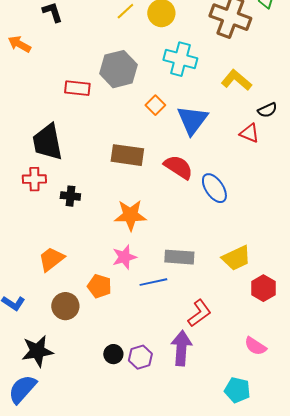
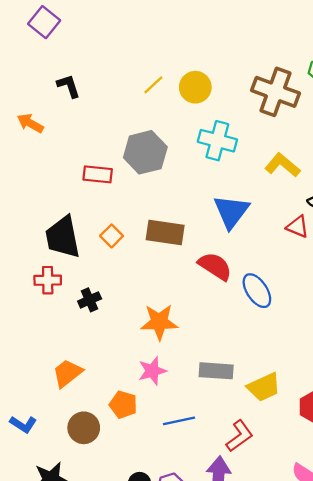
orange square: (155, 105) -> (112, 236), moved
brown rectangle: (127, 155) -> (165, 233), moved
black cross: (70, 196) -> (90, 300), turned -30
yellow trapezoid: (236, 258) -> (264, 387), moved
blue line: (153, 282) -> (179, 421), moved

